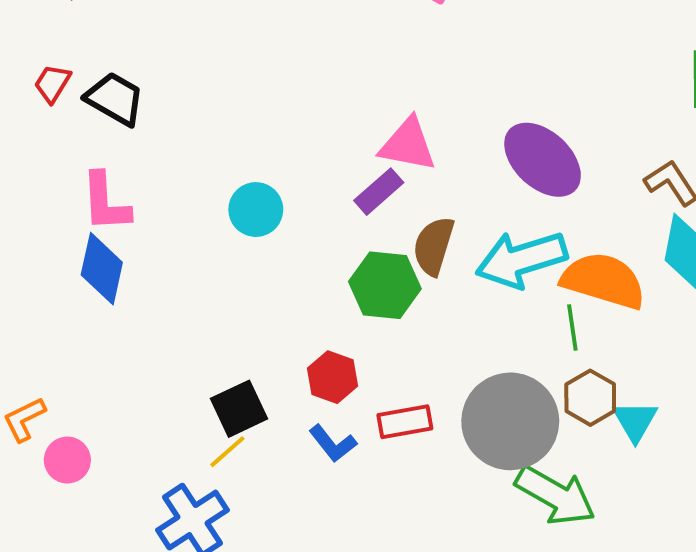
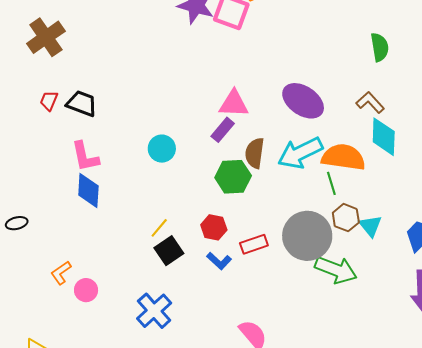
yellow line: (227, 452) -> (159, 228), moved

